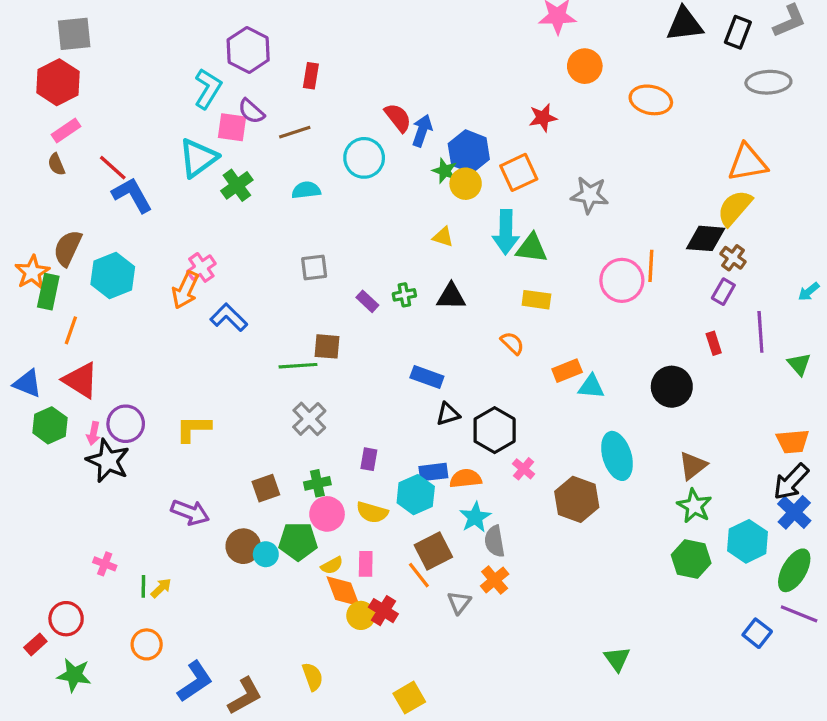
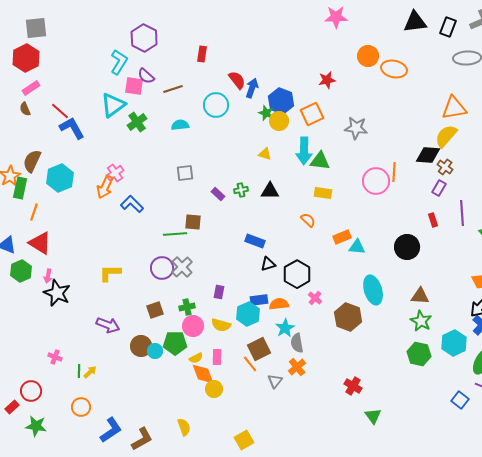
orange circle: (585, 66) -> (368, 56), moved
red rectangle: (311, 76) -> (202, 54), moved
purple circle: (126, 424) -> (162, 268), moved
brown triangle: (693, 466) -> (420, 296), turned 42
red cross: (383, 611) -> (353, 386), moved

